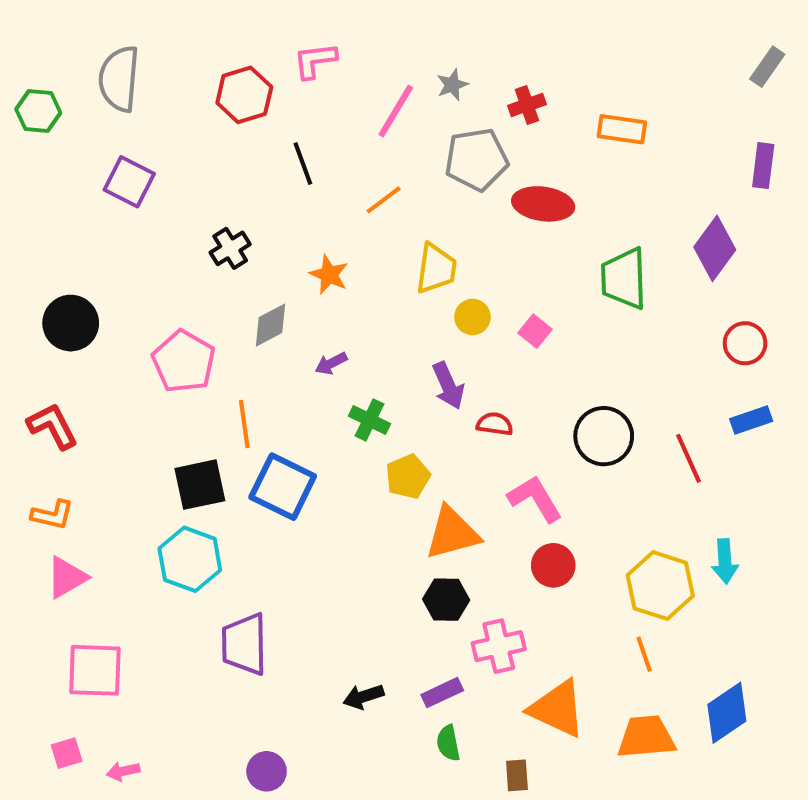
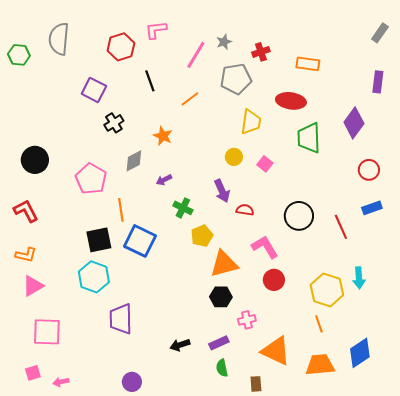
purple square: (129, 182) -> (94, 90), moved
red ellipse: (543, 204) -> (291, 101), moved
yellow trapezoid: (436, 269) -> (251, 122), moved
pink cross: (499, 646) -> (247, 320), size x0.7

